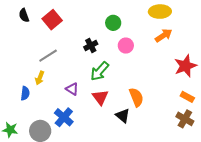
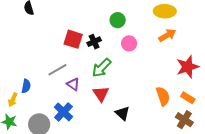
red square: (52, 20) -> (73, 39), moved, turned -36
gray line: (48, 56) -> (57, 70), moved
yellow arrow: (40, 78) -> (13, 100), moved
orange semicircle: (136, 97) -> (163, 96), moved

